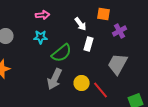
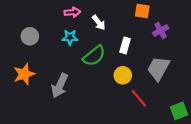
white arrow: (81, 24) -> (99, 23), moved
gray arrow: (55, 79) -> (60, 86), moved
yellow circle: (82, 83) -> (123, 75), moved

